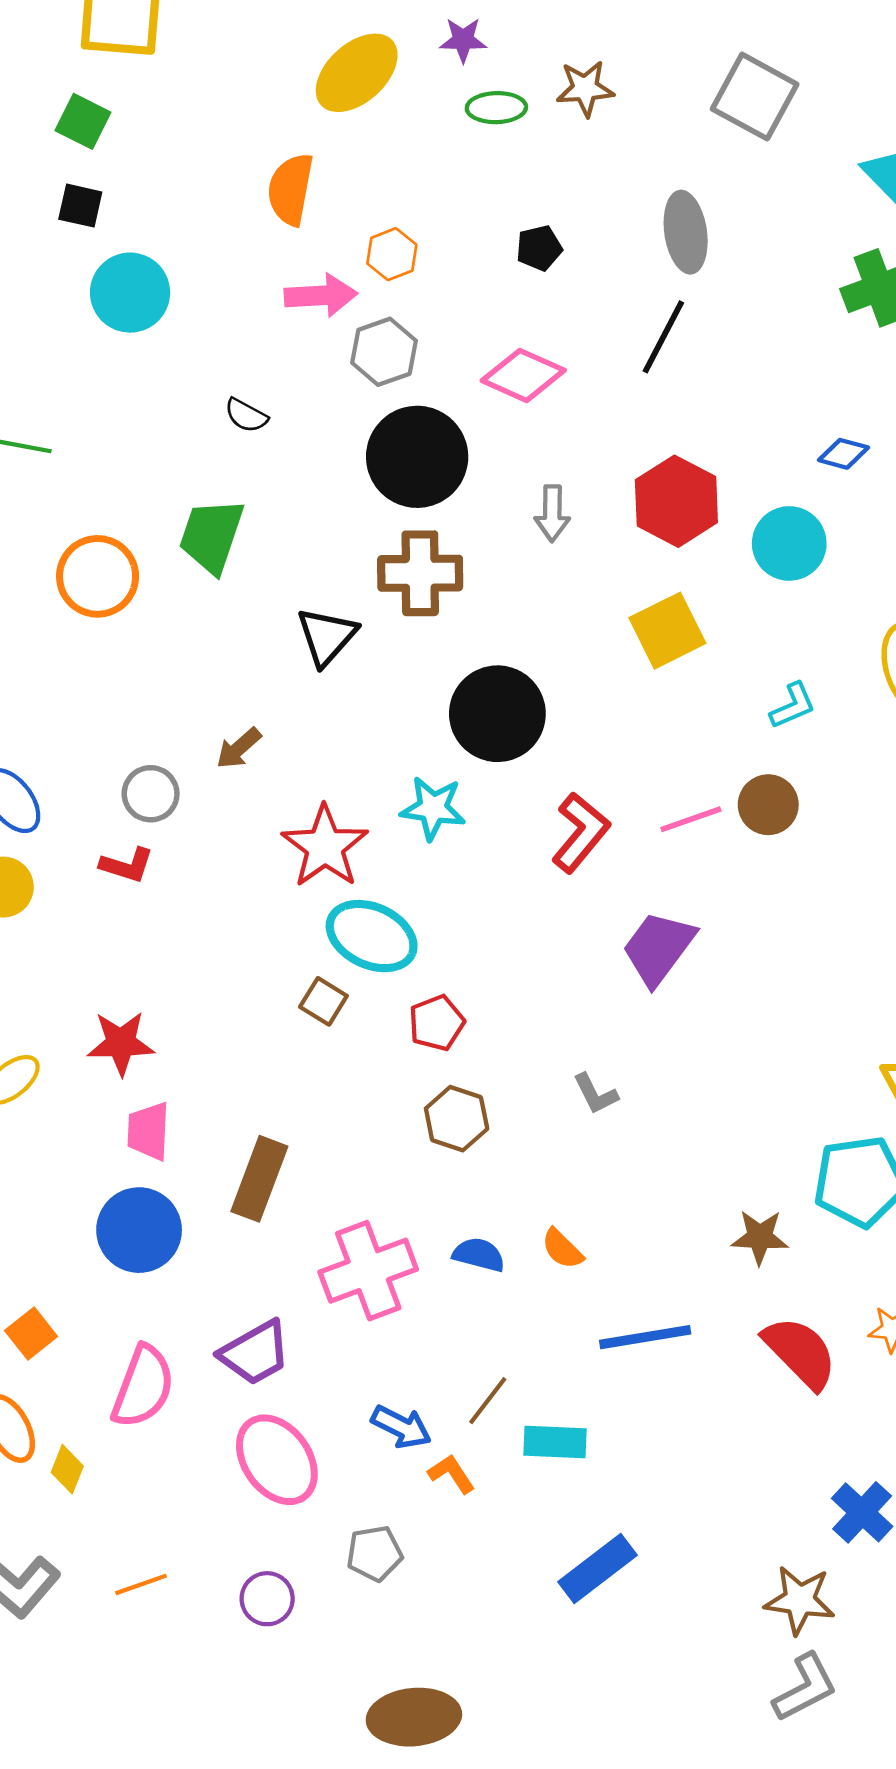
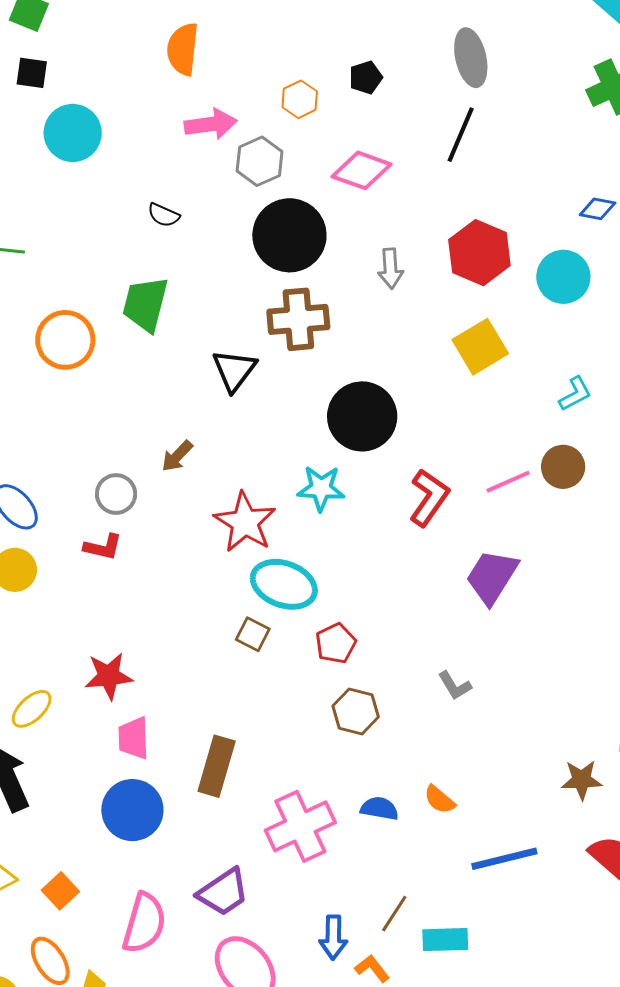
orange hexagon: (392, 254) -> (300, 99), moved
blue arrow: (401, 1427) -> (333, 937), turned 69

